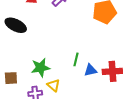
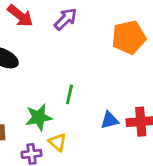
green line: (76, 59) -> (69, 94), moved

